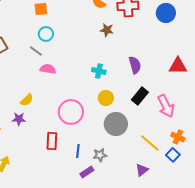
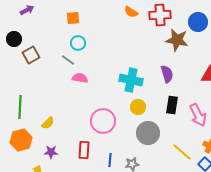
brown star: (107, 30) -> (177, 40), moved, size x1.6
cyan cross: (99, 71) -> (131, 80), size x1.6
black rectangle: (140, 96) -> (172, 105), turned -30
yellow semicircle: (27, 100) -> (48, 123), moved
purple star: (19, 119) -> (51, 152), moved

